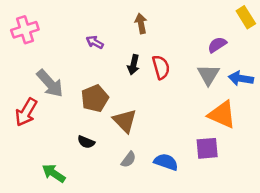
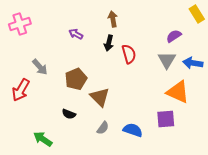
black arrow: (134, 65) -> (109, 43), moved
gray arrow: (50, 83) -> (40, 67), size x0.7

